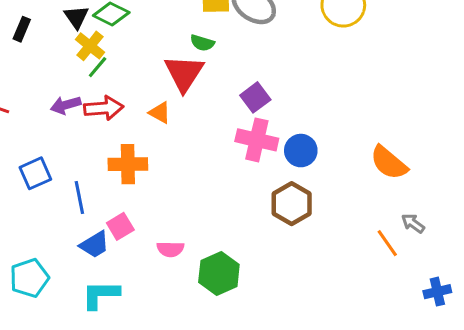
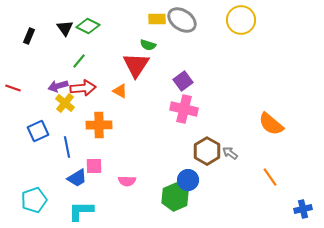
yellow cross: (90, 46) -> (65, 103), moved
blue circle: (301, 151) -> (188, 180), moved
gray arrow: (413, 223) -> (230, 153), moved
pink square: (120, 226) -> (94, 166), turned 30
green hexagon: (219, 273) -> (175, 197), moved

